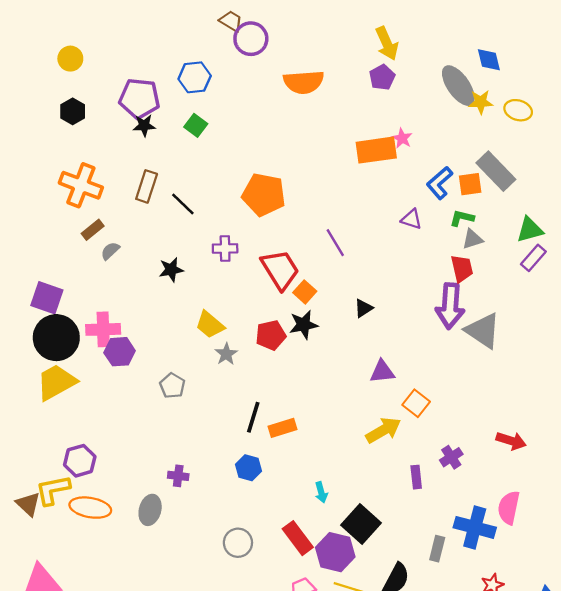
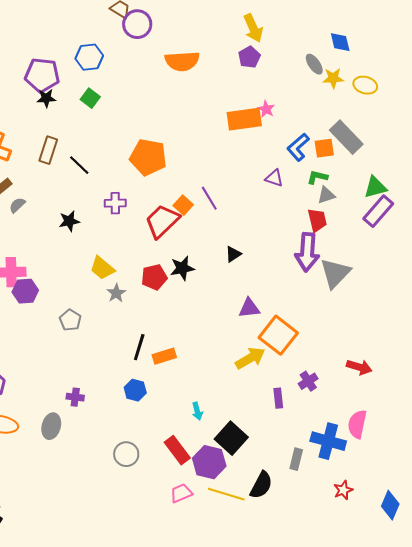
gray ellipse: (458, 86) -> (314, 64), size x0.6
purple rectangle: (533, 258) -> (378, 211), size x1.4
red trapezoid: (280, 270) -> (162, 221), turned -102
orange square: (305, 292) -> (183, 205), moved
gray triangle: (483, 331) -> (335, 273), turned 40
orange square: (416, 403) -> (278, 335), size x1.6

